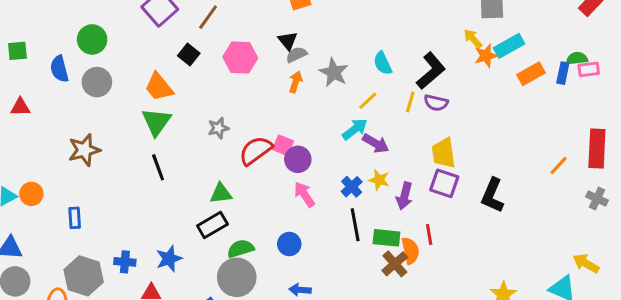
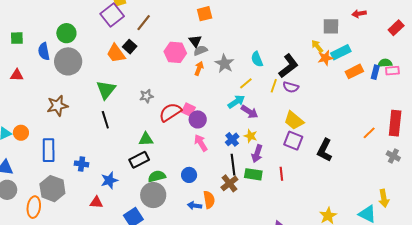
pink hexagon: (240, 58) -> (175, 52), moved
gray circle: (97, 82) -> (68, 61), size x1.4
orange trapezoid: (159, 87) -> (116, 53), moved
yellow trapezoid: (444, 153) -> (294, 121), turned -45
purple arrow: (404, 196) -> (257, 154), moved
blue rectangle: (75, 218) -> (49, 150), size x1.6
orange semicircle: (410, 251) -> (209, 200), moved
blue cross: (125, 262) -> (82, 164), moved
yellow arrow: (586, 263) -> (384, 198), turned -132
brown cross: (395, 264) -> (229, 183), moved

